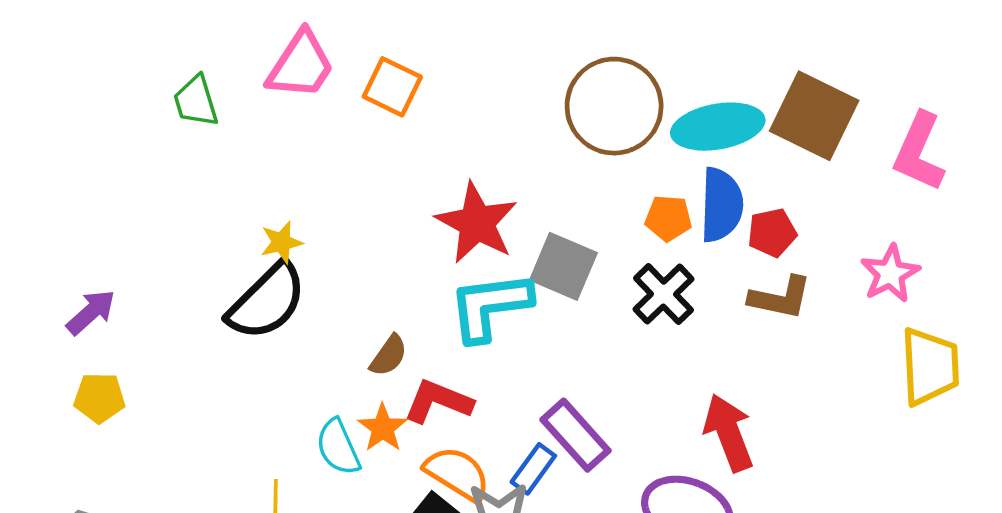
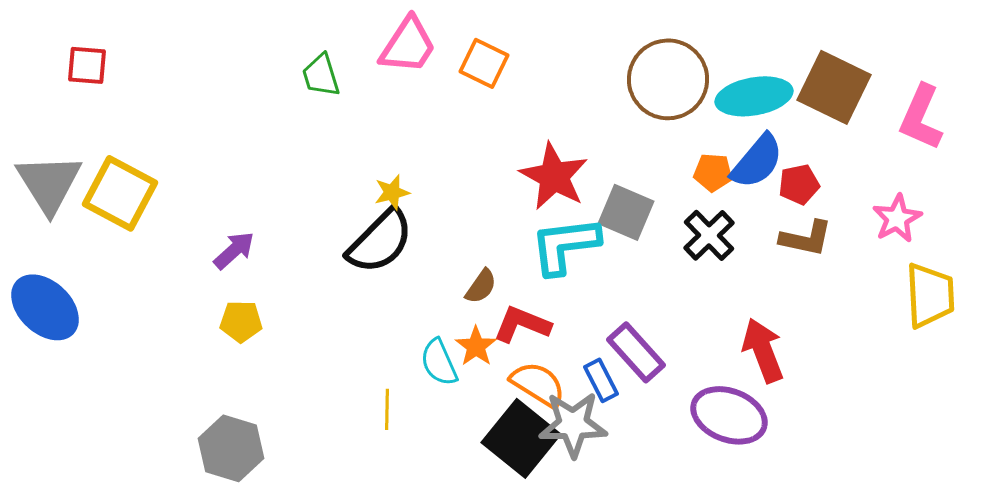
blue semicircle: (721, 205) -> (757, 161), turned 38
blue rectangle: (533, 469) -> (601, 380), turned -63

